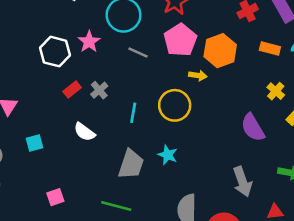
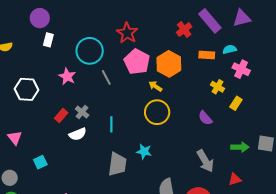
white hexagon: (55, 52) -> (27, 89), moved
gray line: (138, 52) -> (106, 77), turned 49
yellow arrow: (198, 75) -> (155, 86), turned -144
yellow circle: (175, 105) -> (157, 112), moved
purple semicircle: (253, 128) -> (205, 118), size x0.7
white semicircle: (84, 132) -> (78, 134), moved, turned -48

